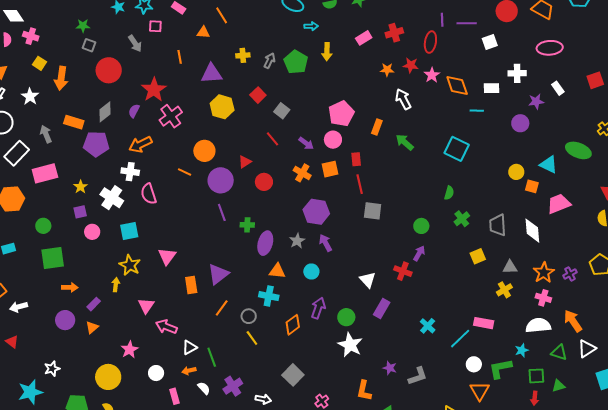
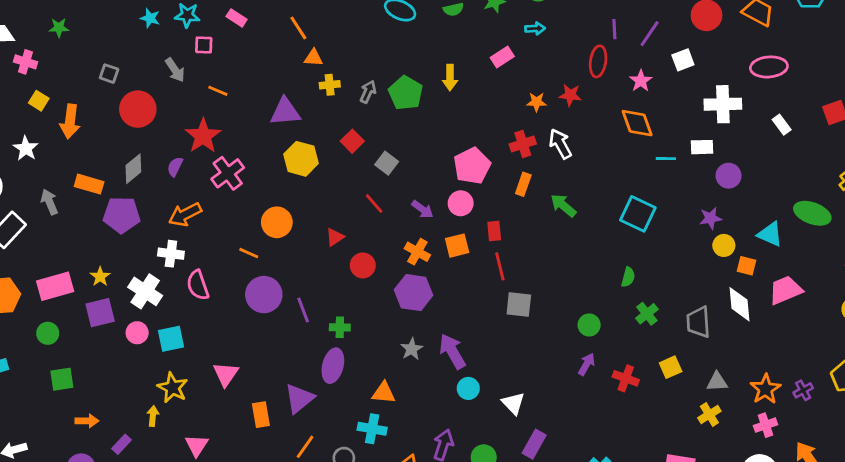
purple line: (467, 23) -> (650, 34), turned -54
green star: (83, 26) -> (59, 28), moved
cyan arrow: (311, 26) -> (535, 29), moved
orange triangle: (203, 32) -> (313, 58), moved
red cross: (394, 33) -> (523, 144), moved
orange line: (180, 57) -> (218, 91), moved, turned -56
white cross: (517, 73) -> (723, 104), size x1.4
pink star: (432, 75) -> (641, 81), moved
white rectangle: (492, 88) -> (702, 147), moved
purple star: (536, 102) -> (711, 218), moved
pink rectangle: (45, 173) -> (55, 286), moved
purple circle: (221, 180) -> (264, 295), moved
purple square: (80, 212) -> (100, 313), size x1.5
purple hexagon: (316, 212) -> (414, 293), moved
white diamond: (532, 231) -> (740, 304), moved
pink circle: (92, 232) -> (137, 333), moved
purple ellipse: (265, 243) -> (333, 366), moved
purple arrow: (326, 243) -> (452, 351), size x1.4
green square: (53, 258) -> (62, 379), size x0.7
red cross: (403, 271) -> (626, 378), moved
cyan circle: (311, 272) -> (468, 388), moved
pink cross: (543, 298) -> (765, 425), turned -35

